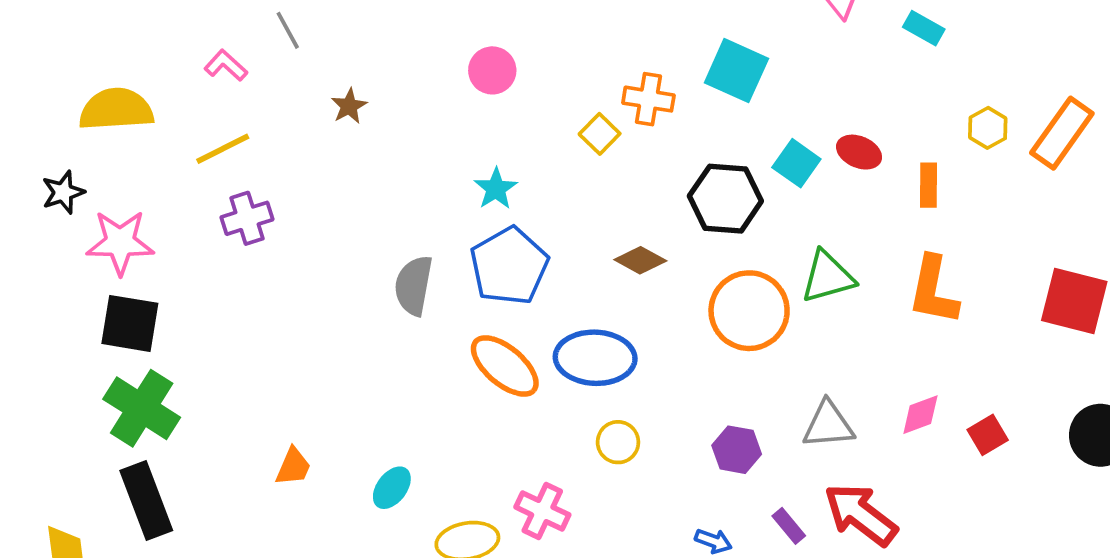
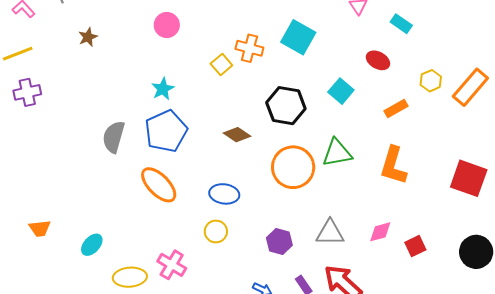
red ellipse: (859, 152) -> (378, 60), moved
cyan square: (796, 163) -> (341, 91), moved
orange rectangle: (928, 185) -> (396, 109), turned 55
blue ellipse: (595, 358) -> (224, 194), moved, size x0.7
orange trapezoid: (293, 467) -> (40, 228), turned 55

